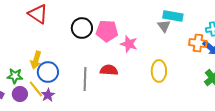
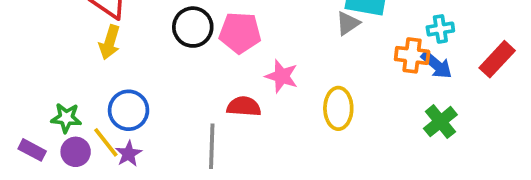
gray triangle: (164, 26) -> (348, 23), turned 32
pink star: (129, 44) -> (282, 76), moved
yellow arrow: (36, 60) -> (110, 42), moved
gray line: (85, 79) -> (212, 146), moved

